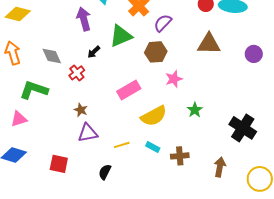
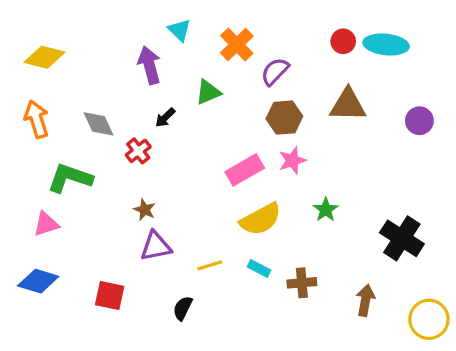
green triangle: (121, 36) -> (208, 92), size x0.7
brown hexagon: (156, 52) -> (284, 118), moved
pink rectangle: (129, 90) -> (245, 170), moved

